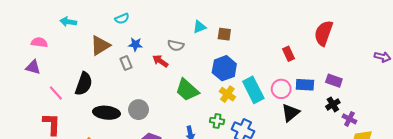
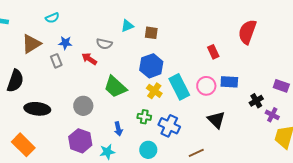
purple rectangle: (334, 81) -> (281, 86), moved
gray circle: (139, 110) -> (83, 106), moved
black triangle: (290, 113) -> (216, 120), moved, turned -36

